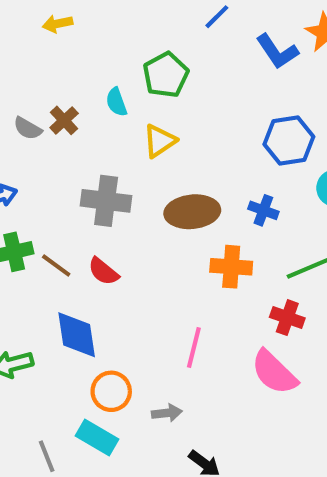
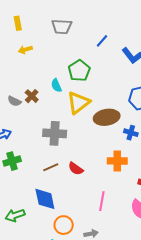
yellow triangle: (160, 141) -> (78, 103), size x1.4
brown ellipse: (192, 212) -> (107, 117), moved
brown line: (56, 265) -> (51, 167), moved, turned -56
red semicircle: (103, 271) -> (76, 169), moved

